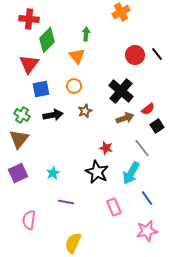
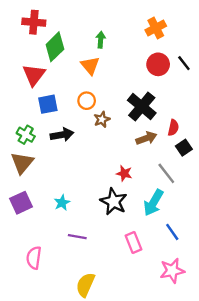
orange cross: (121, 12) -> (156, 28), moved
red semicircle: (148, 109) -> (173, 128), turned -40
brown star: (85, 111) -> (102, 119), moved

